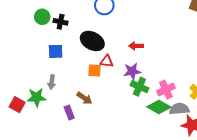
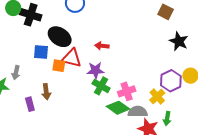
black cross: (61, 22) -> (31, 15), size x1.5
blue square: (56, 51) -> (41, 52), moved
red triangle: (107, 61) -> (72, 58), size x1.5
brown arrow: (84, 98) -> (46, 92), turned 42

